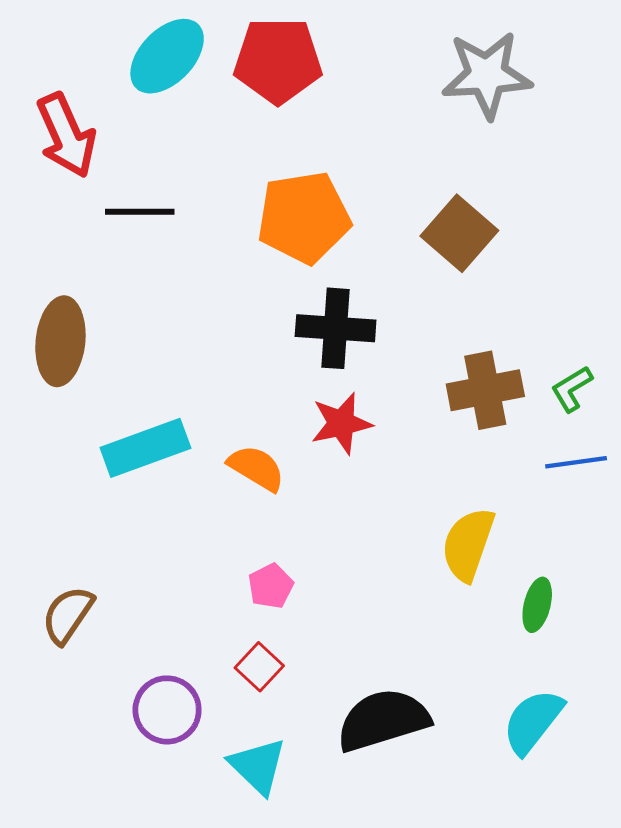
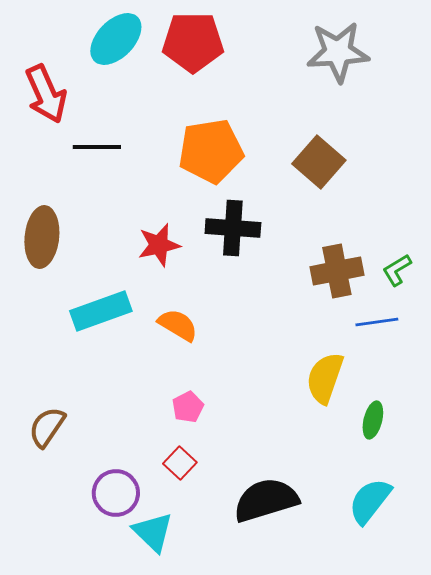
red star: (341, 423) -> (159, 245), moved
blue line: (576, 462) -> (377, 322), moved
cyan triangle: (258, 766) -> (153, 532), moved

